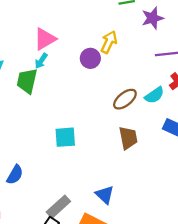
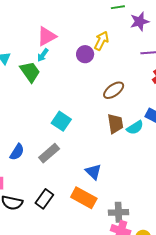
green trapezoid: (27, 81) -> (30, 72), turned 130
cyan semicircle: (154, 95) -> (135, 128), moved
cyan square: (65, 137) -> (61, 121), turned 36
gray rectangle: (58, 207) -> (49, 153), moved

